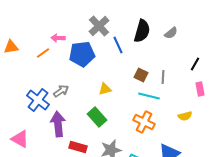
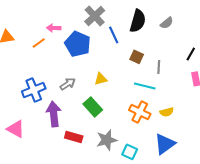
blue pentagon: (82, 54) -> (78, 44), turned 30
brown square: (141, 75) -> (137, 57), moved
gray arrow: (61, 91) -> (68, 84), moved
blue cross: (38, 100) -> (34, 90), turned 30
yellow semicircle: (185, 116) -> (167, 112), moved

